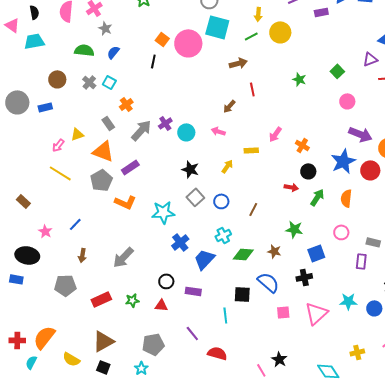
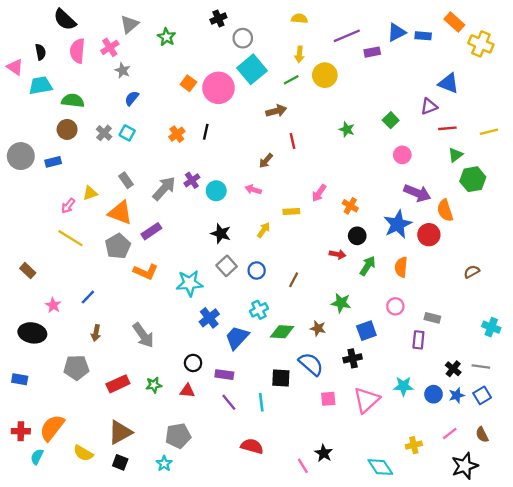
cyan square: (217, 27) -> (252, 69), turned 35
green semicircle: (84, 50) -> (73, 101), moved
black line: (153, 61) -> (206, 132), moved
orange cross: (126, 104) -> (177, 134), moved
gray arrow: (123, 257) -> (143, 335), turned -80
blue rectangle: (16, 279) -> (20, 379), moved
purple line: (192, 333) -> (229, 402), moved

